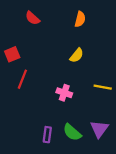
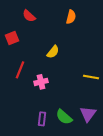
red square: (12, 54) -> (12, 38), moved
yellow semicircle: (77, 55) -> (53, 52), moved
pink cross: (64, 93) -> (41, 82), moved, turned -32

